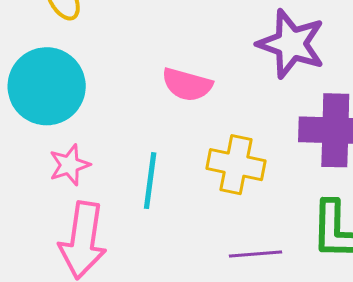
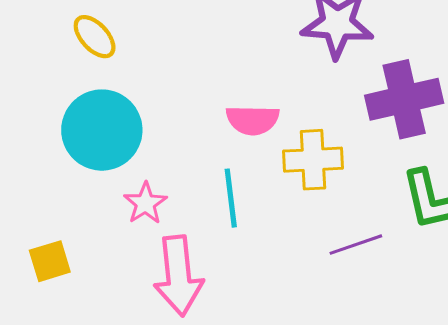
pink semicircle: (187, 85) -> (253, 120), moved

